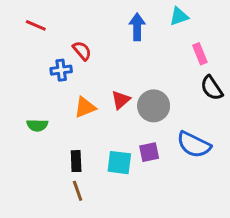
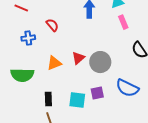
pink rectangle: (200, 54) -> (123, 22), moved
blue cross: (61, 70) -> (28, 38), moved
green semicircle: (37, 125) -> (22, 75), size x1.6

